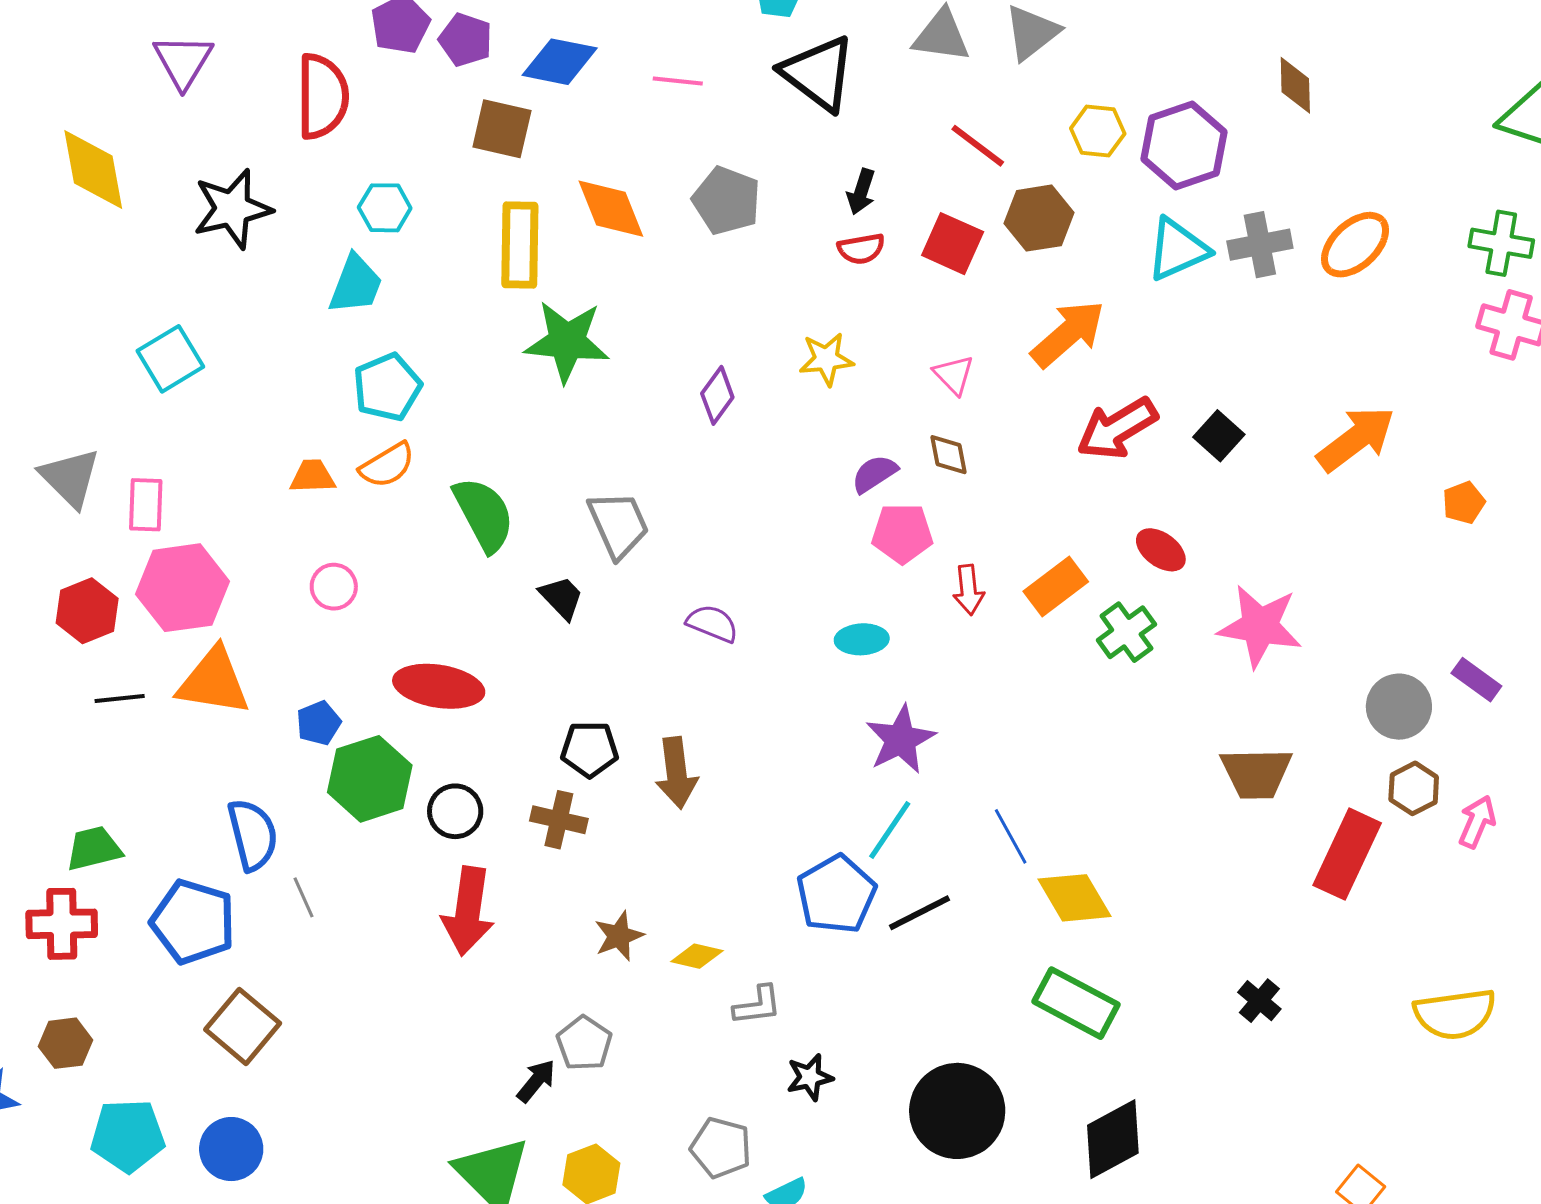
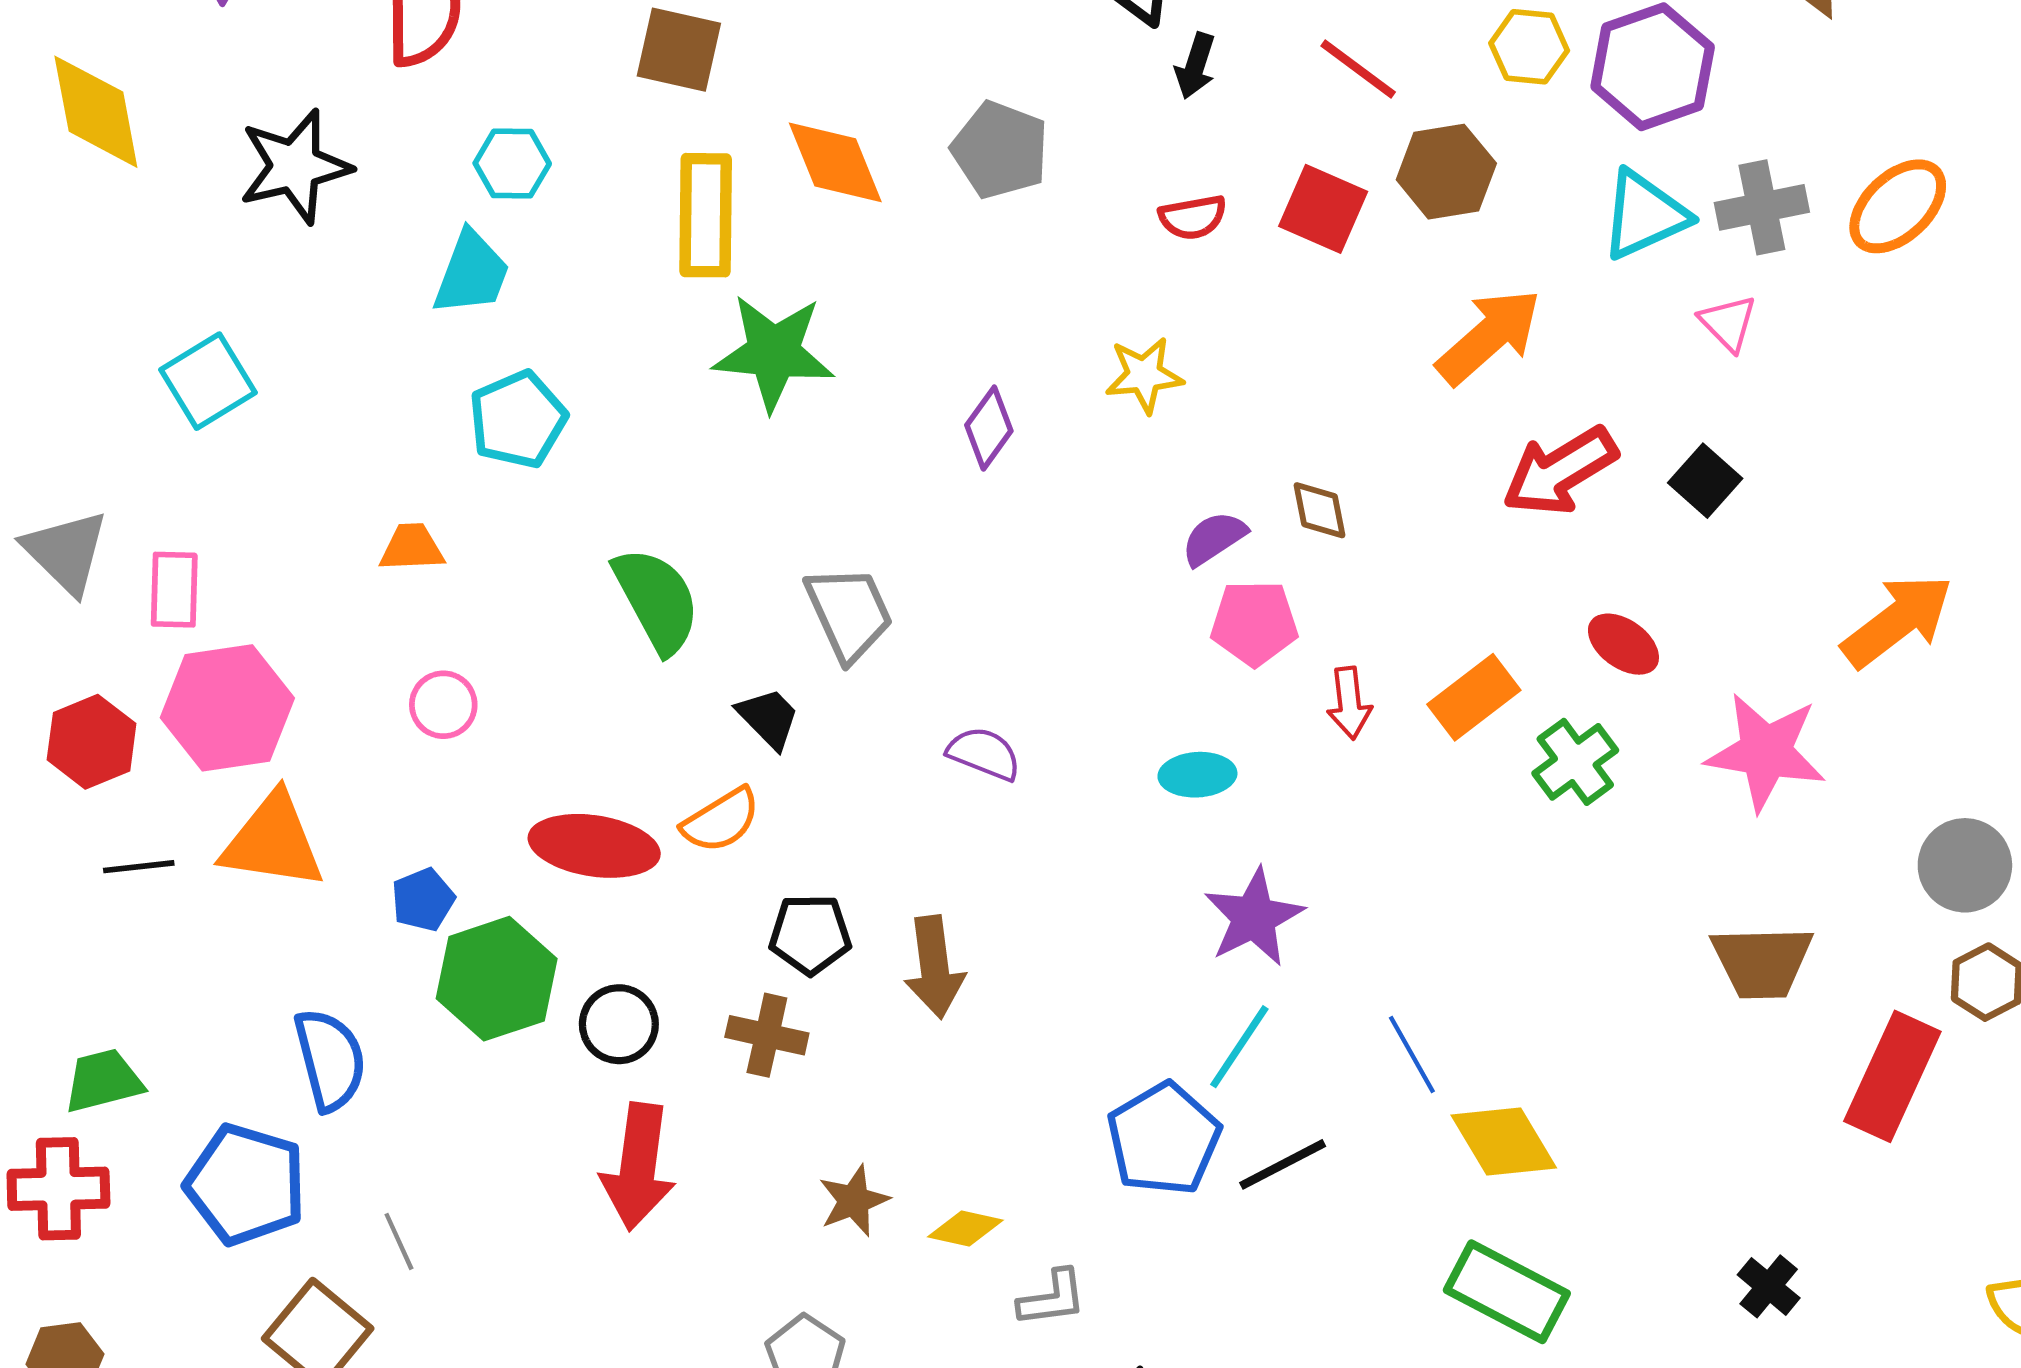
black arrow: (861, 192) -> (1195, 66), moved
pink triangle: (954, 375) -> (1728, 323), moved
orange arrow: (1356, 439) -> (1897, 621), moved
orange semicircle: (387, 465) -> (721, 820), moved
gray line: (303, 897) -> (399, 1241), moved

